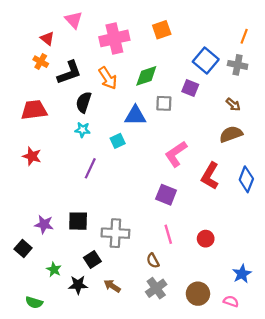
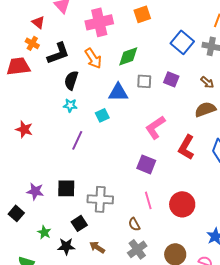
purple square: (190, 88) -> (171, 79), moved
red trapezoid: (34, 110) -> (18, 66), moved
red circle: (206, 239) -> (182, 204), size x1.6

